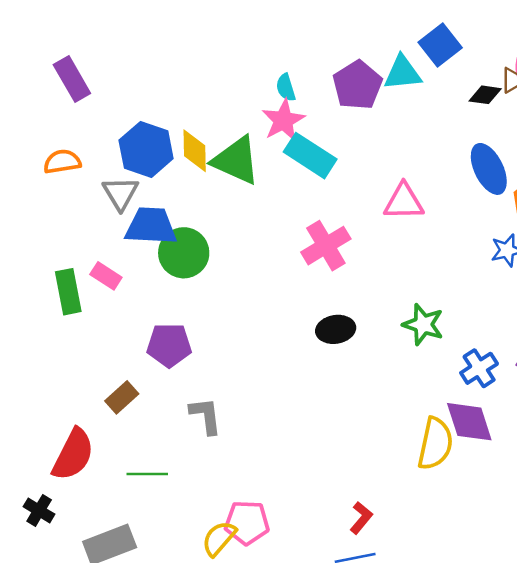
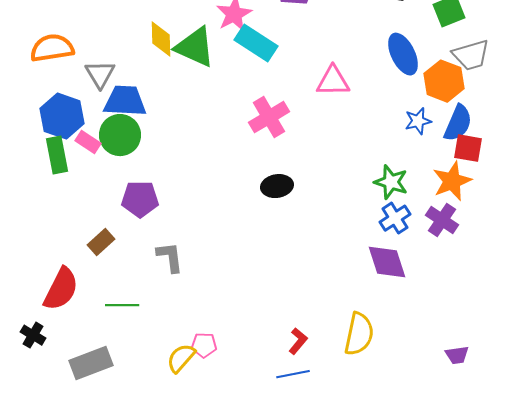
blue hexagon: (146, 149) -> (62, 116), moved
orange semicircle: (62, 162) -> (52, 48), size x1.4
green circle: (184, 253) -> (120, 135), moved
green star: (423, 325) -> (391, 182), moved
yellow semicircle: (435, 444) -> (359, 334), moved
pink pentagon: (247, 523) -> (204, 345), size x0.7

